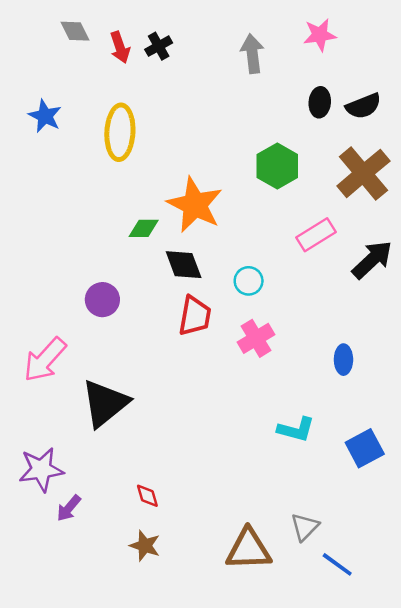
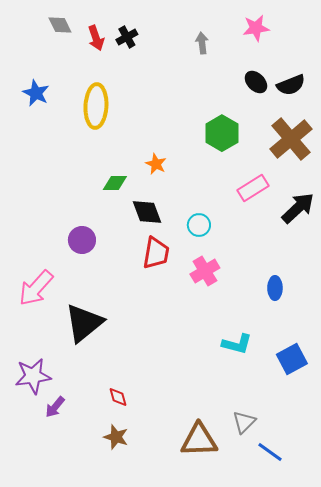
gray arrow: (252, 54) -> (202, 43), size x0.7
black ellipse: (320, 102) -> (256, 82), turned -50
orange star: (195, 205) -> (156, 164), size x0.5

